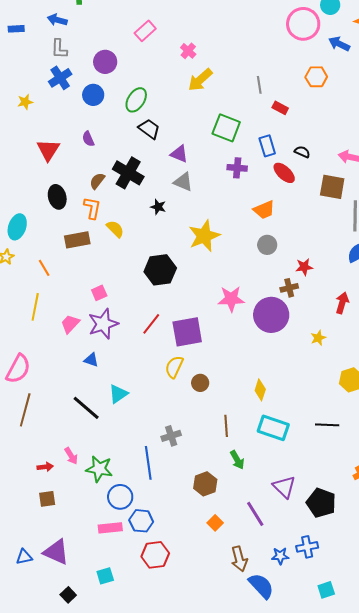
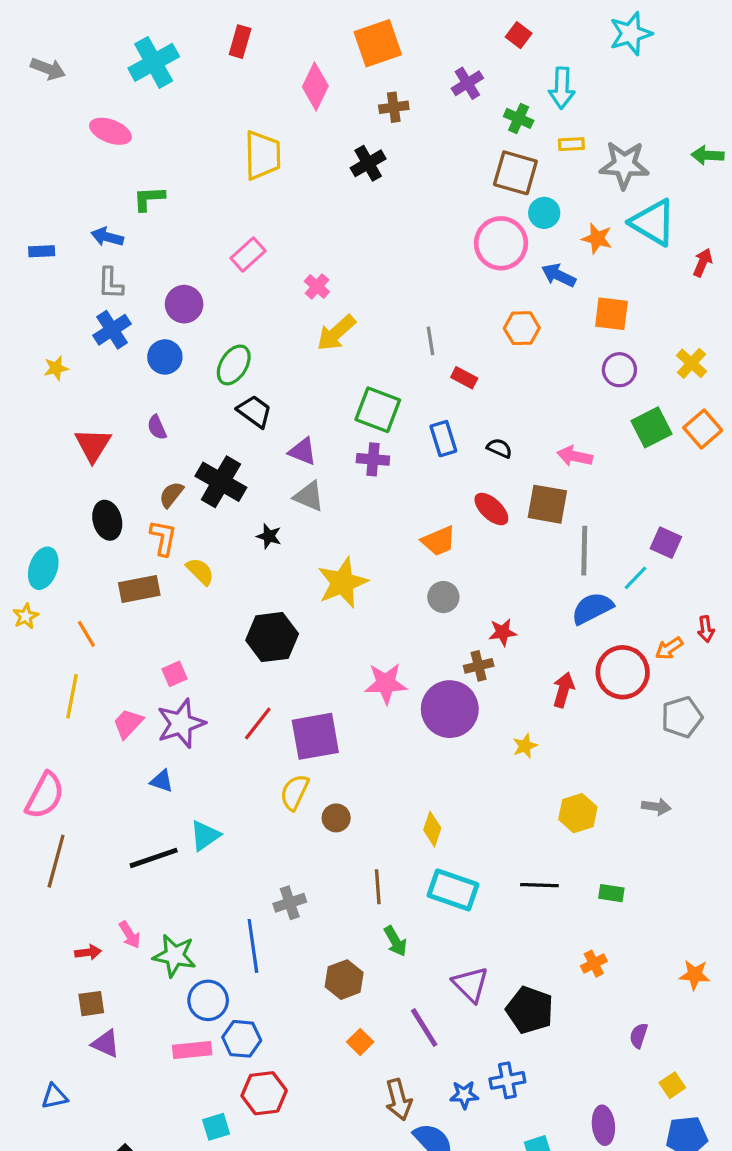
purple cross: (237, 168) -> (373, 459), moved
red ellipse: (284, 173) -> (491, 509), moved
black line: (86, 408) -> (154, 858), turned -60
purple triangle: (56, 552) -> (106, 1044), moved, size x0.7
cyan square: (105, 576) -> (216, 1127), moved

